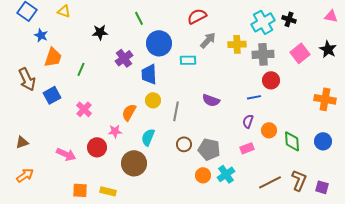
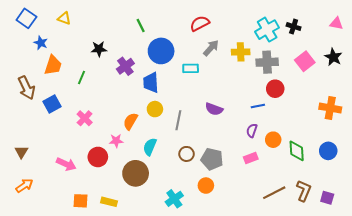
black star: (100, 32) -> (99, 49), moved
brown triangle: (22, 142) -> (21, 152), turned -40
cyan cross: (226, 174) -> (174, 199), moved

